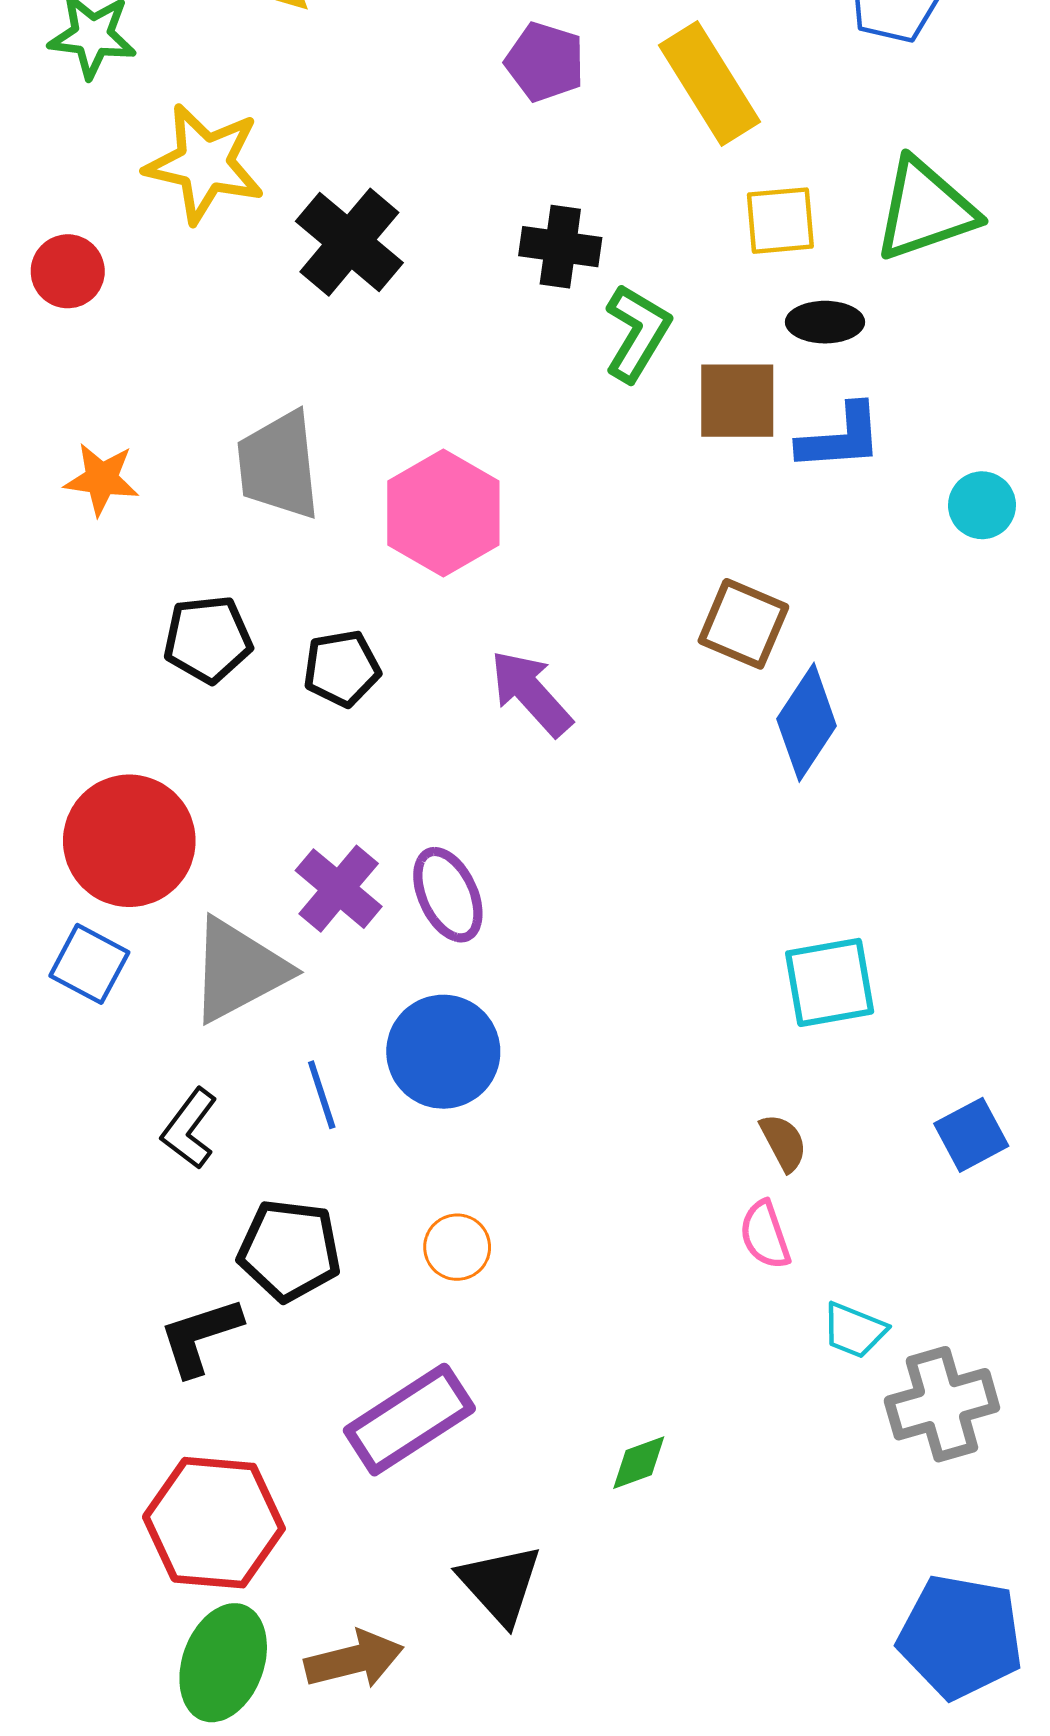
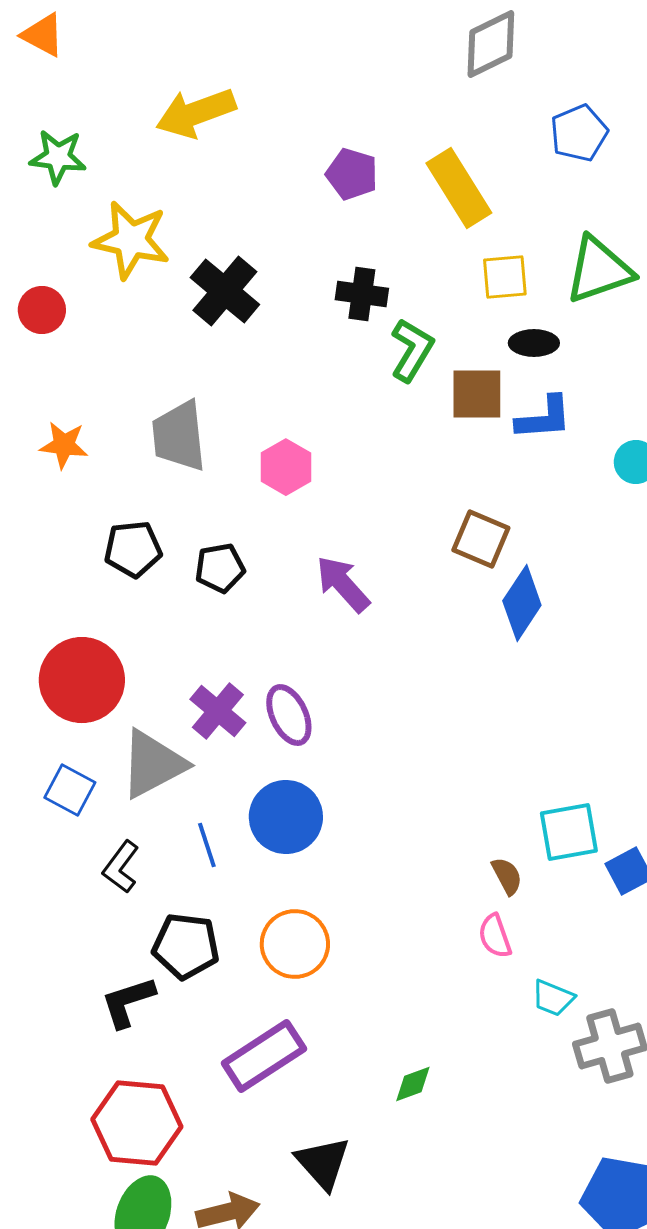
pink hexagon: (443, 513) -> (286, 467), size x0.7
blue square: (89, 964) -> (70, 790), moved
cyan square: (830, 982) -> (569, 832), moved
orange circle: (457, 1247) -> (295, 944), size x1.6

